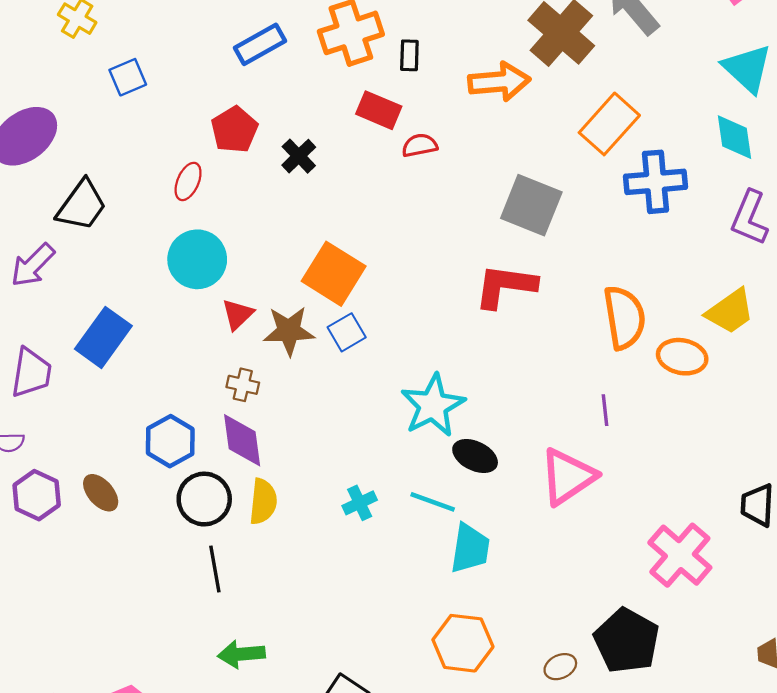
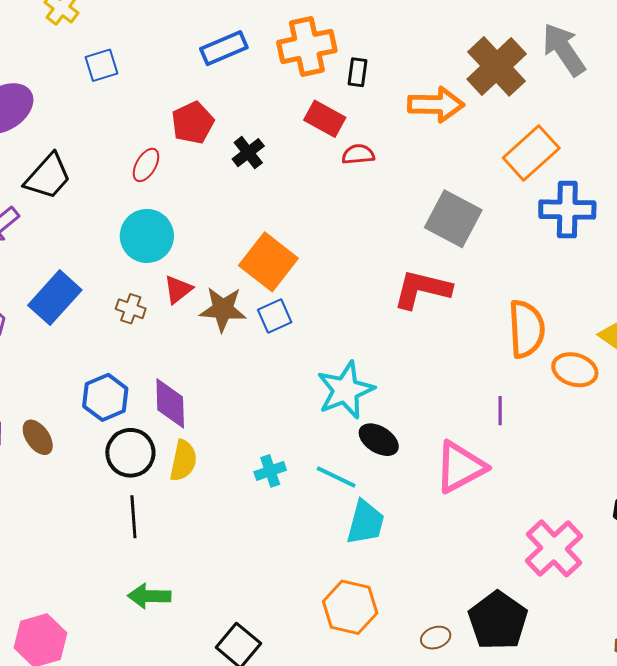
brown cross: (243, 385) -> (131, 309), moved

